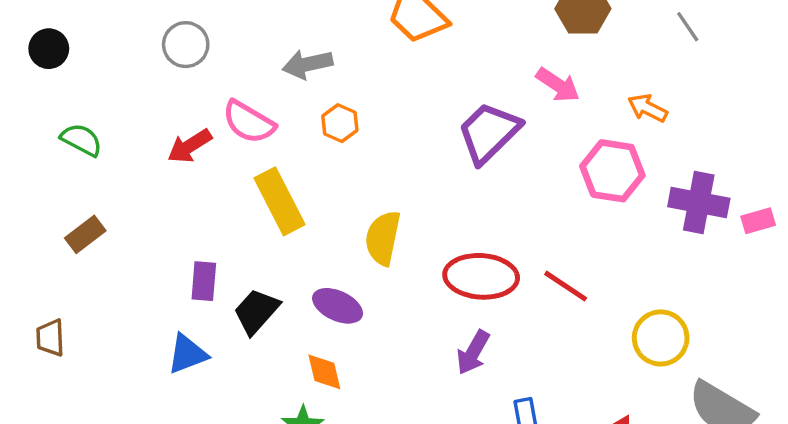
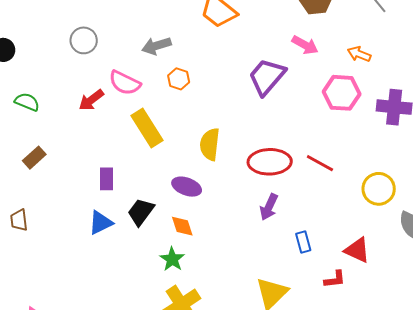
black trapezoid: (256, 311) -> (141, 212), moved

